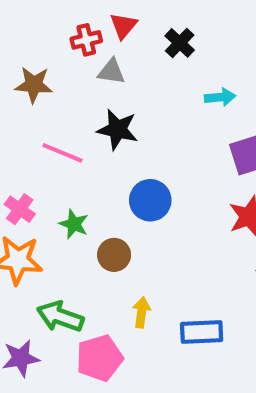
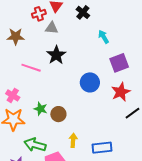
cyan arrow: (220, 97) -> (104, 37), turned -112
black star: (117, 130) -> (56, 55), turned 30
blue circle: (150, 200) -> (90, 82), moved
green star: (74, 224) -> (41, 109), moved

